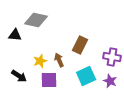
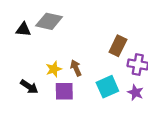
black triangle: (15, 35) -> (23, 29), moved
brown rectangle: (80, 45) -> (118, 46), moved

